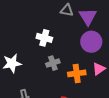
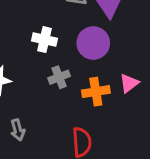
purple circle: (91, 42) -> (93, 43), moved

